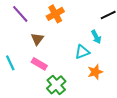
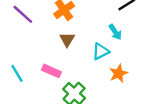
brown triangle: (37, 39) -> (67, 39), moved

